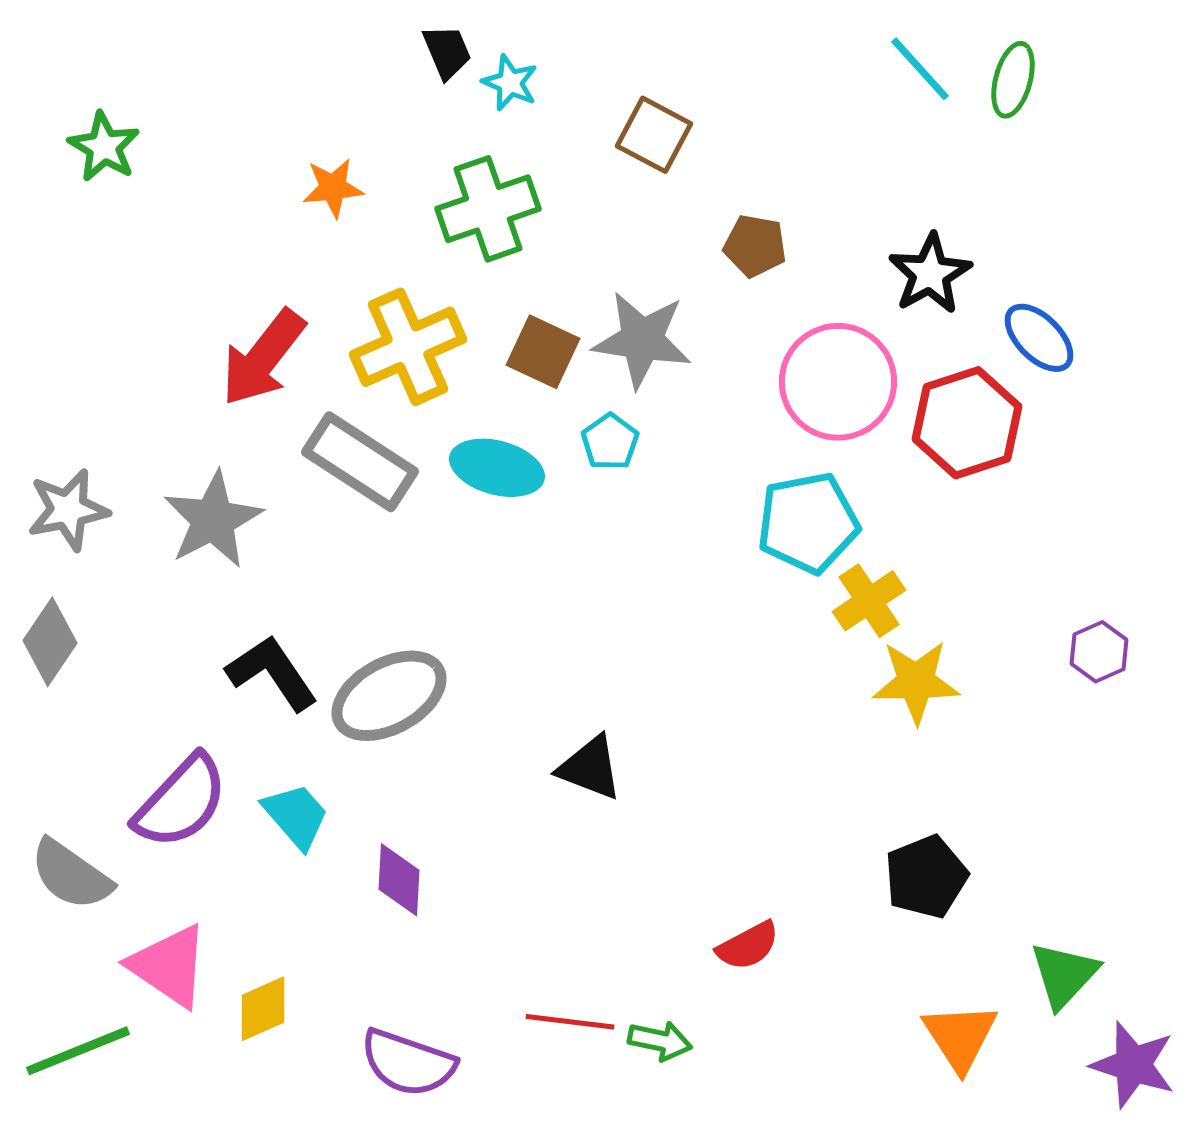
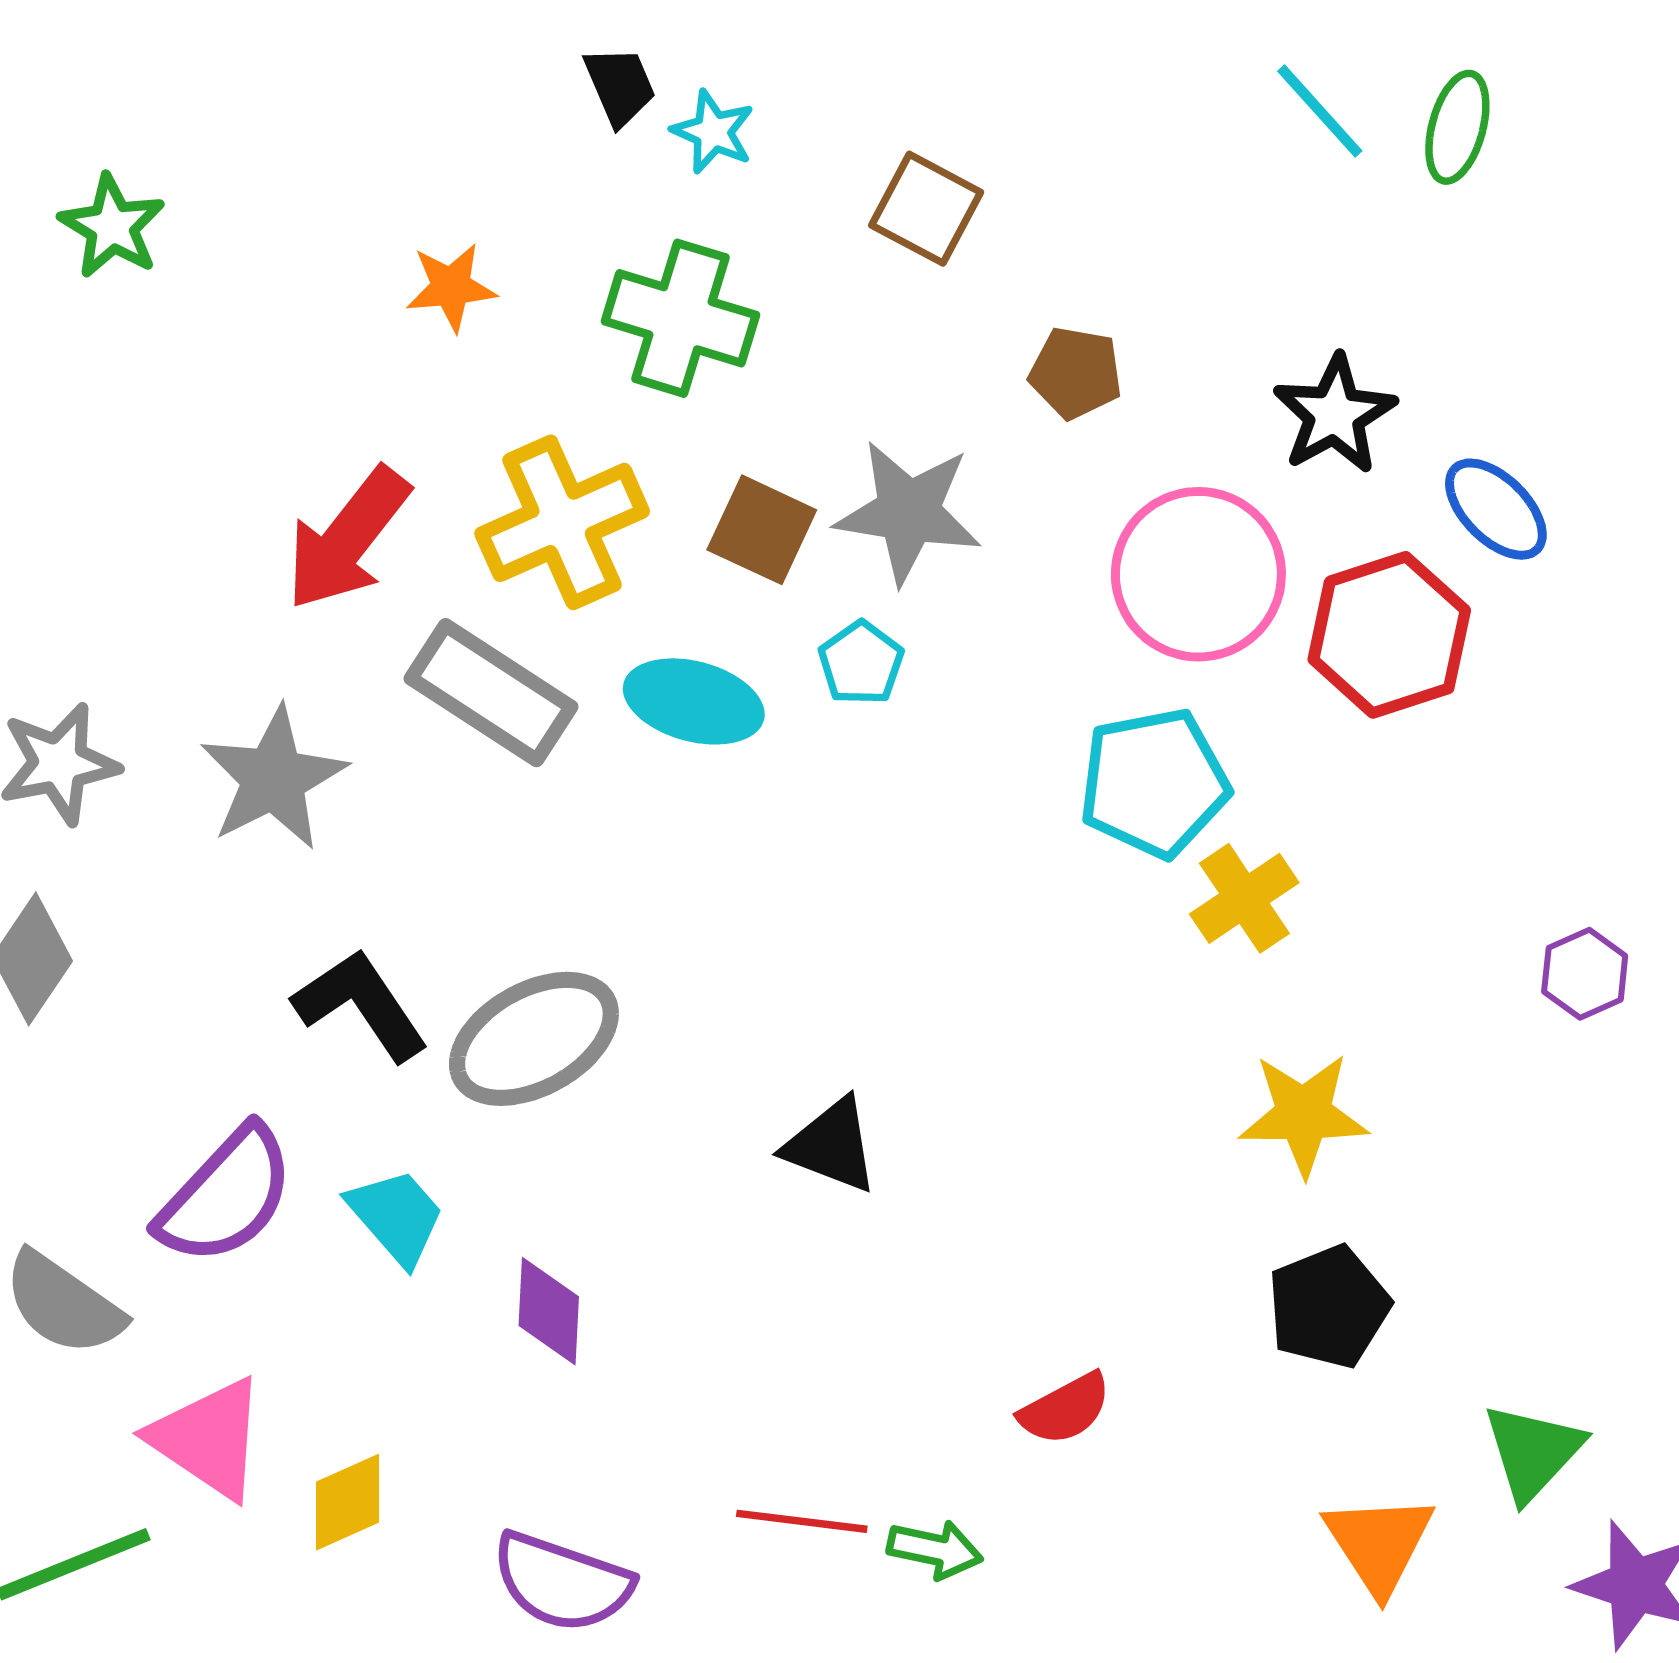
green cross: (488, 209) -> (680, 318), turned 36
yellow star: (916, 682) -> (1303, 1114), moved

